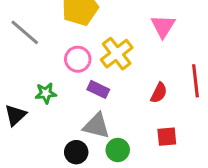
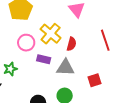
red semicircle: (159, 93) -> (71, 44), moved
gray triangle: (96, 126) -> (65, 68), moved

